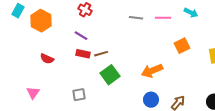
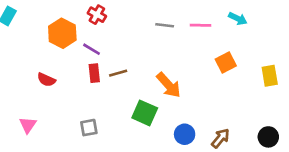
orange hexagon: (41, 21) -> (62, 33), moved
red rectangle: (83, 54) -> (94, 73), turned 72
orange arrow: (152, 71) -> (169, 85), moved, turned -110
green square: (110, 75) -> (145, 113), moved, turned -30

